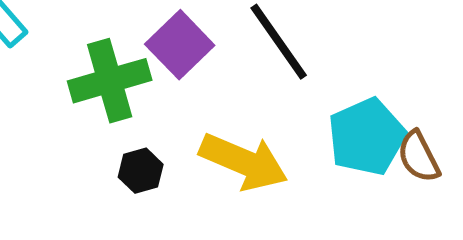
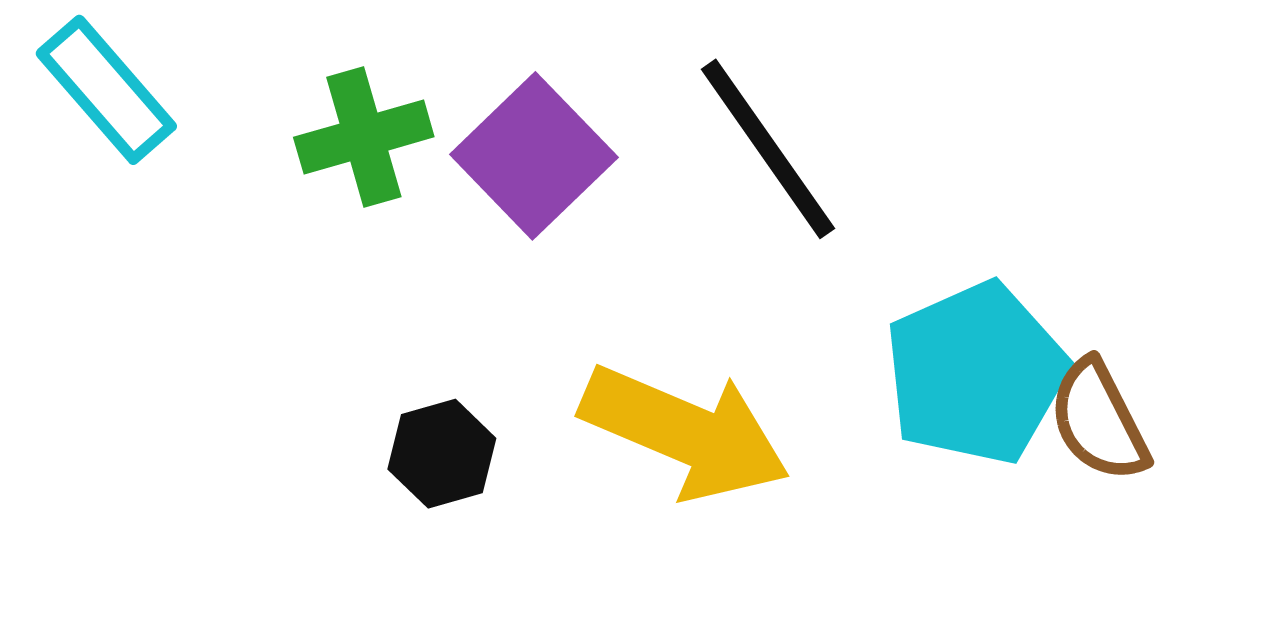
green cross: (110, 81) -> (364, 137), moved, size x0.7

